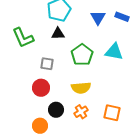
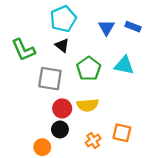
black triangle: (58, 34) -> (62, 45), turned 40
gray square: (47, 64) -> (50, 79), size x1.6
red circle: (41, 88) -> (62, 108), moved
orange cross: (81, 112) -> (93, 141), moved

